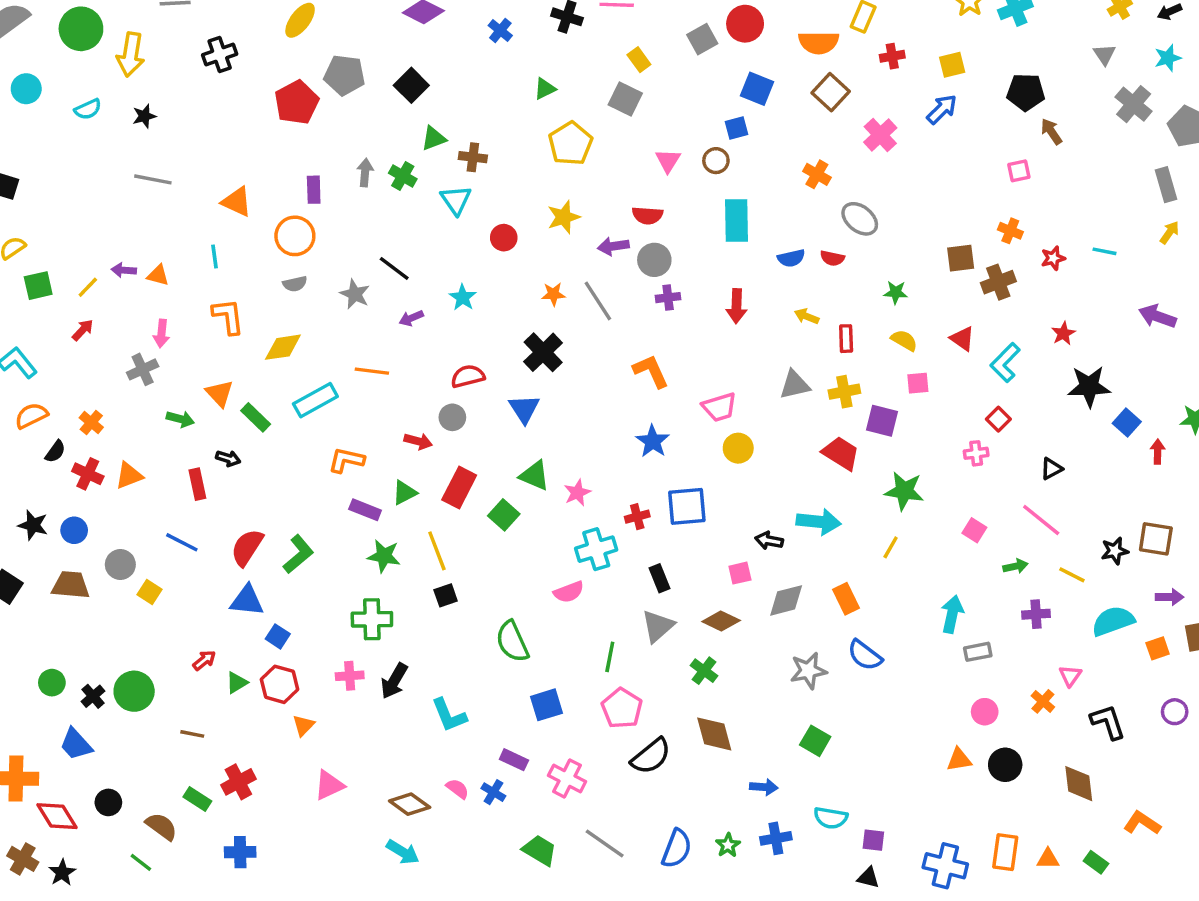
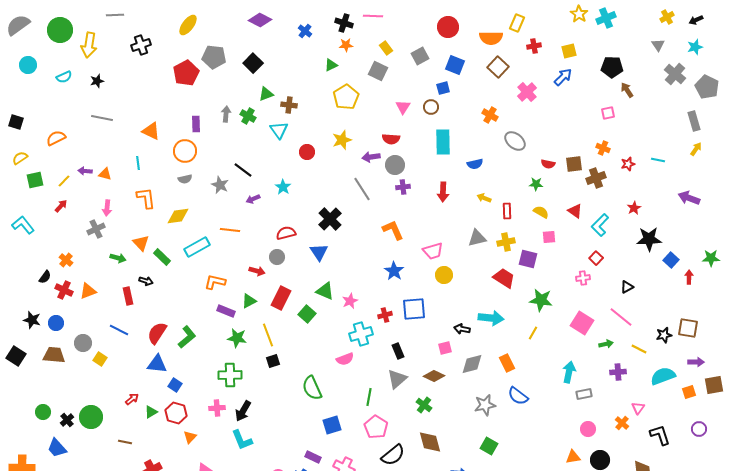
gray square: (702, 39) -> (420, 56), moved
red semicircle: (832, 258) -> (548, 164), moved
orange star: (553, 294) -> (346, 45), moved
orange semicircle: (31, 416) -> (56, 138), moved
pink square: (974, 530) -> (582, 323), size x1.6
cyan L-shape: (449, 715) -> (242, 440), moved

